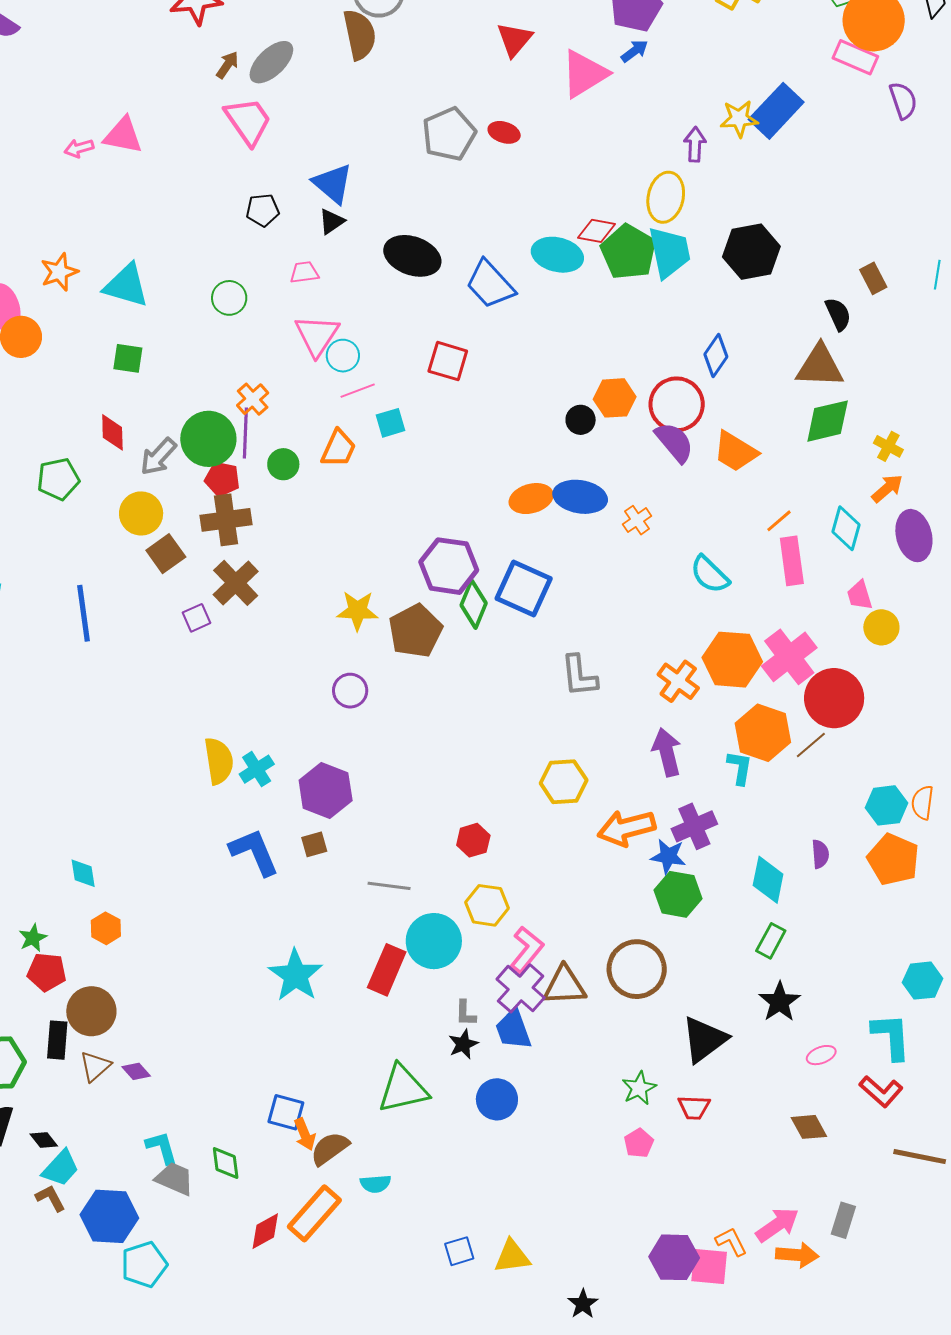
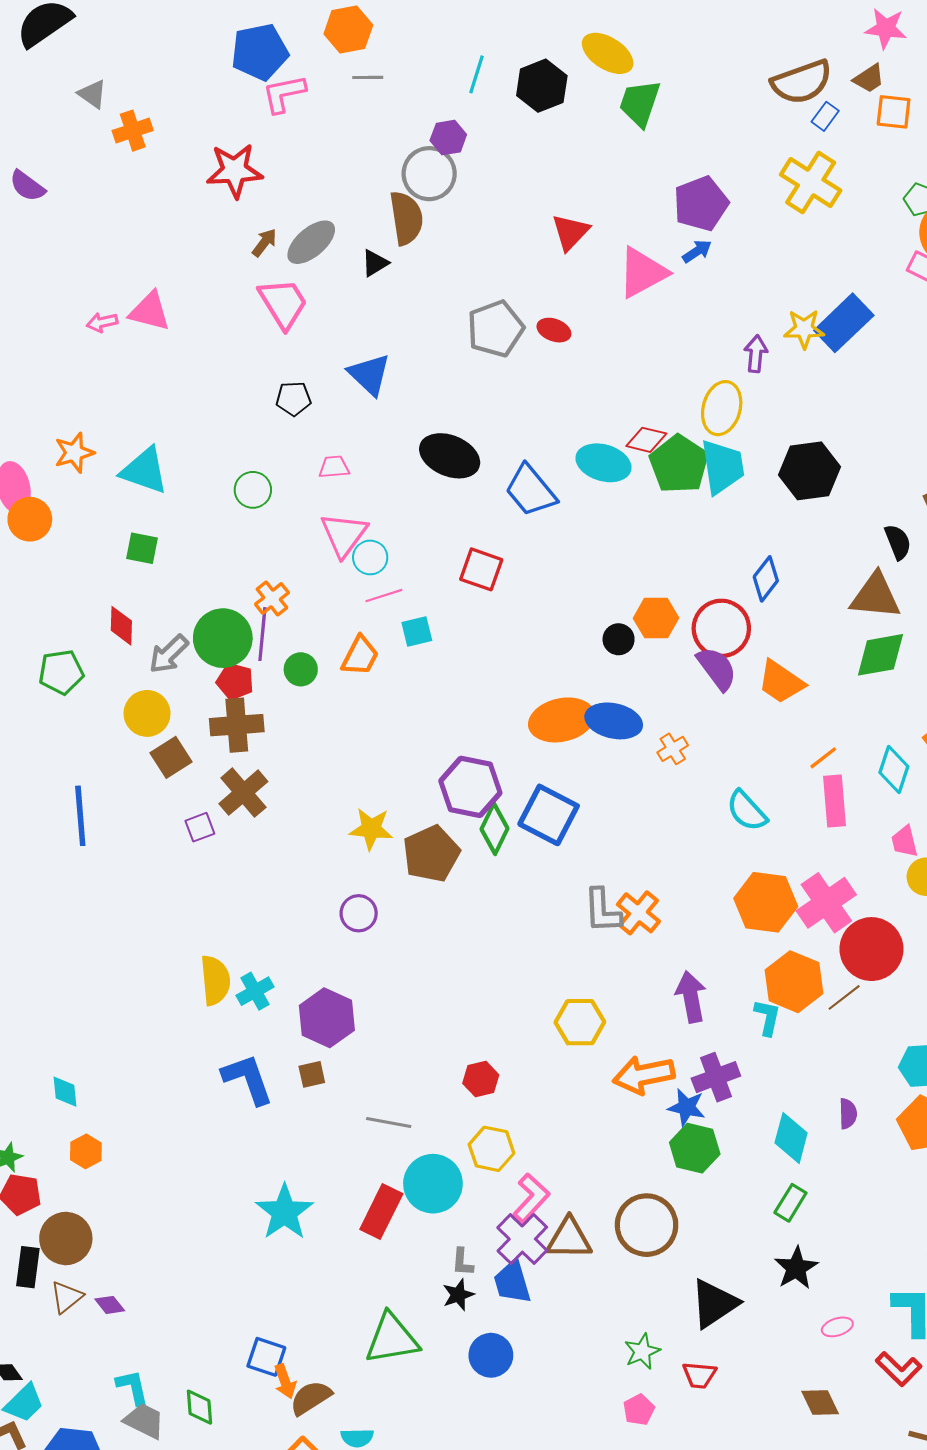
black triangle: (332, 221) -> (375, 263), moved
orange ellipse: (531, 499) -> (562, 720), size x1.4
orange cross: (678, 681) -> (638, 913), moved

